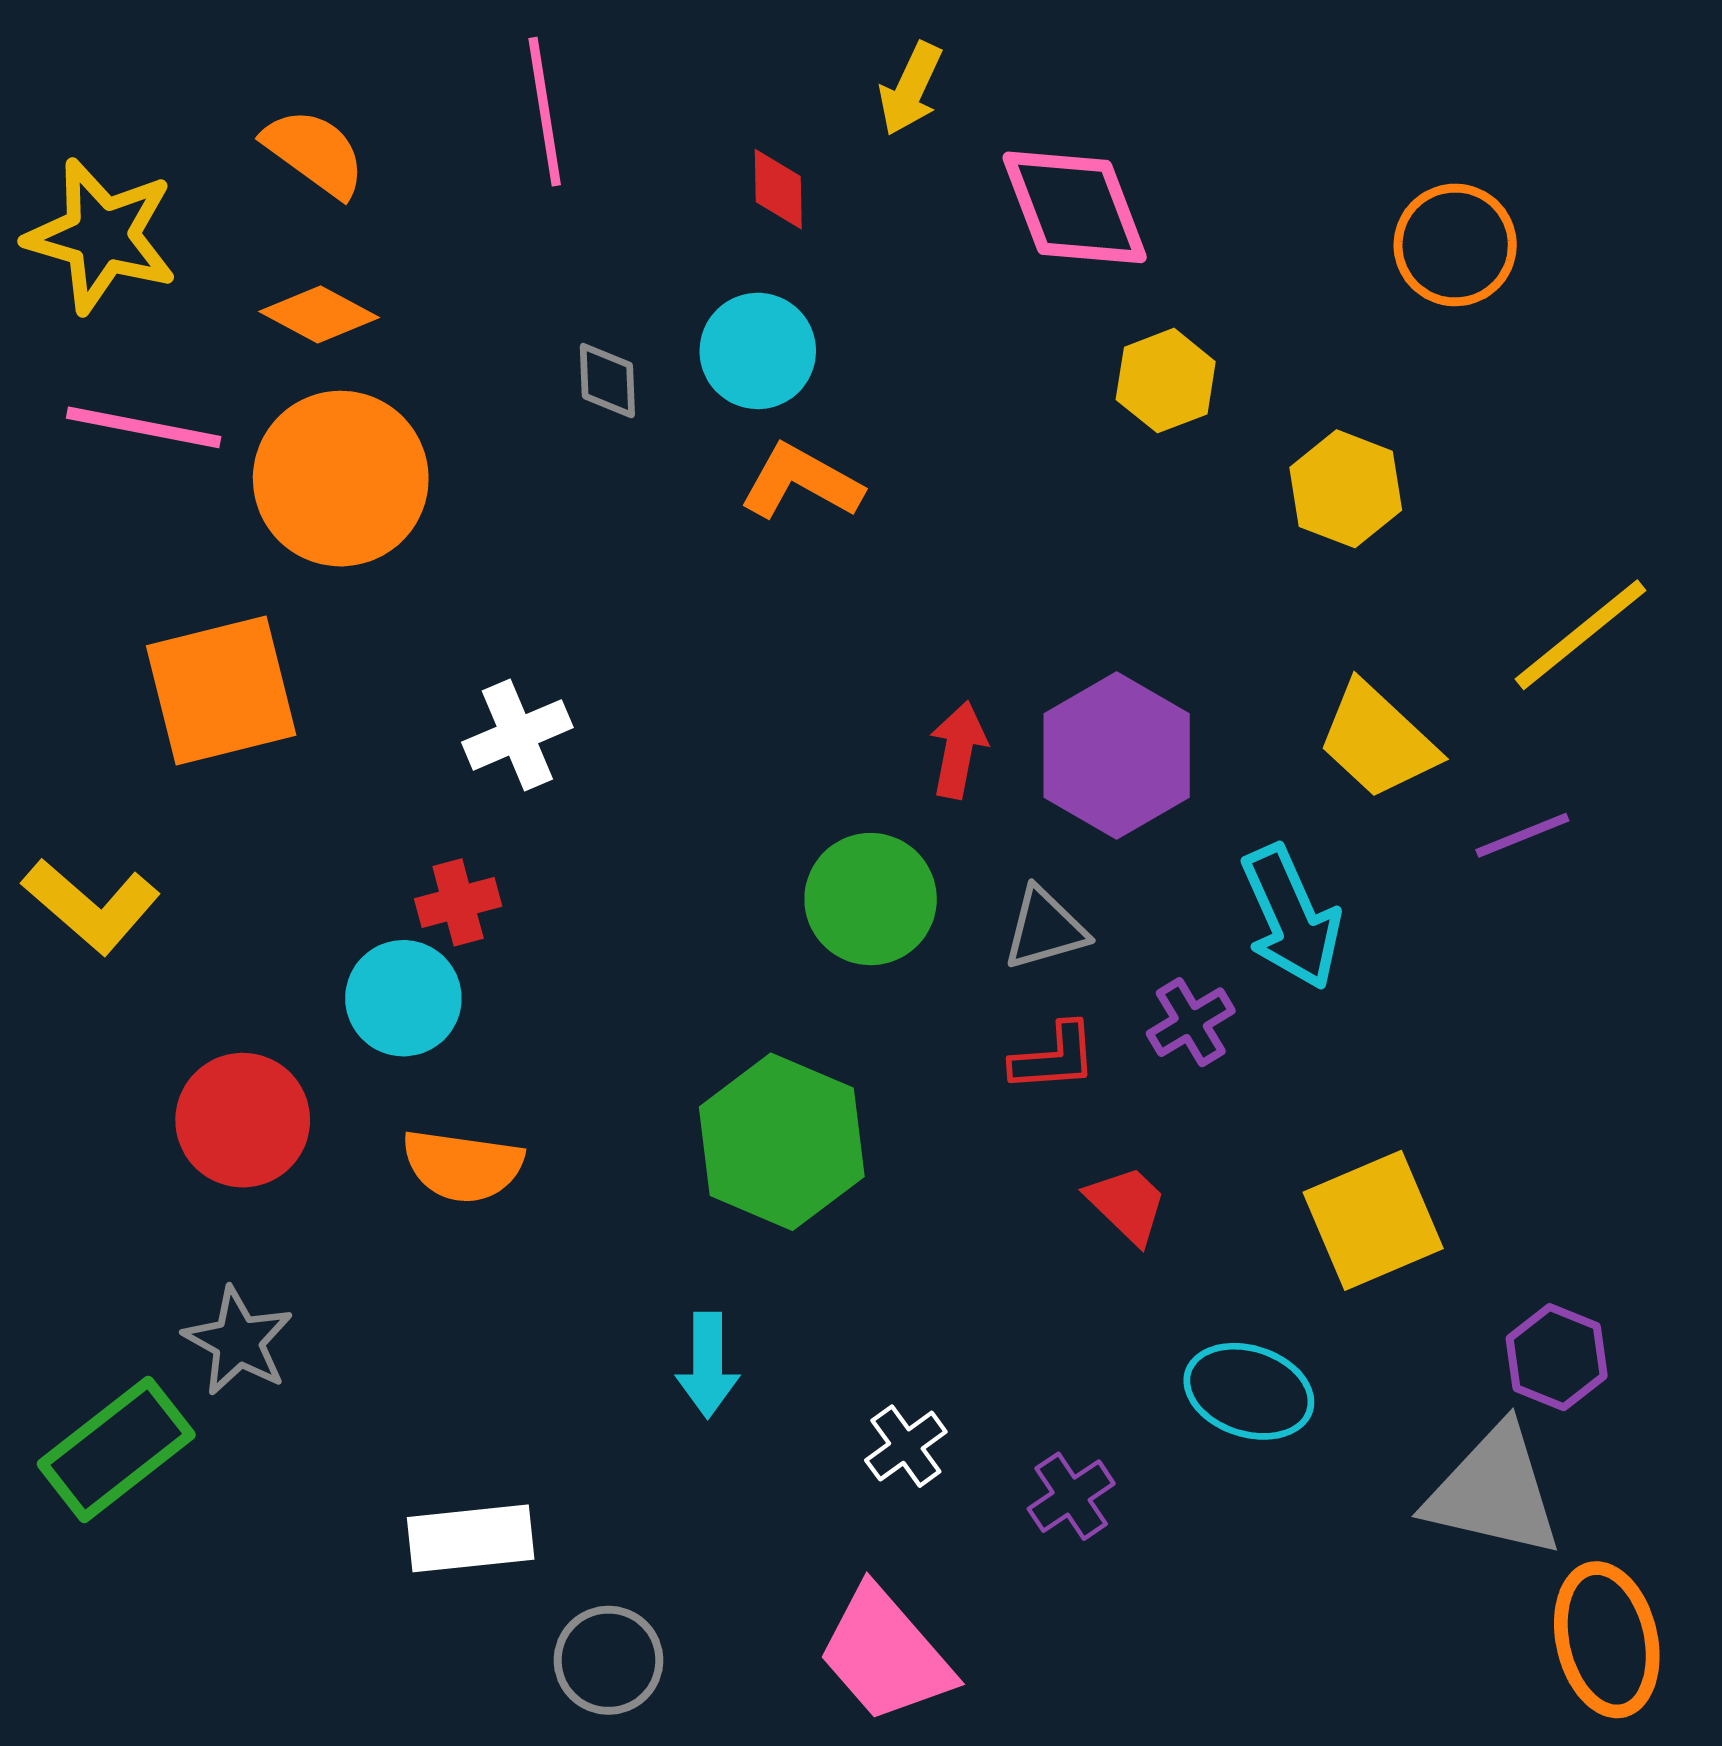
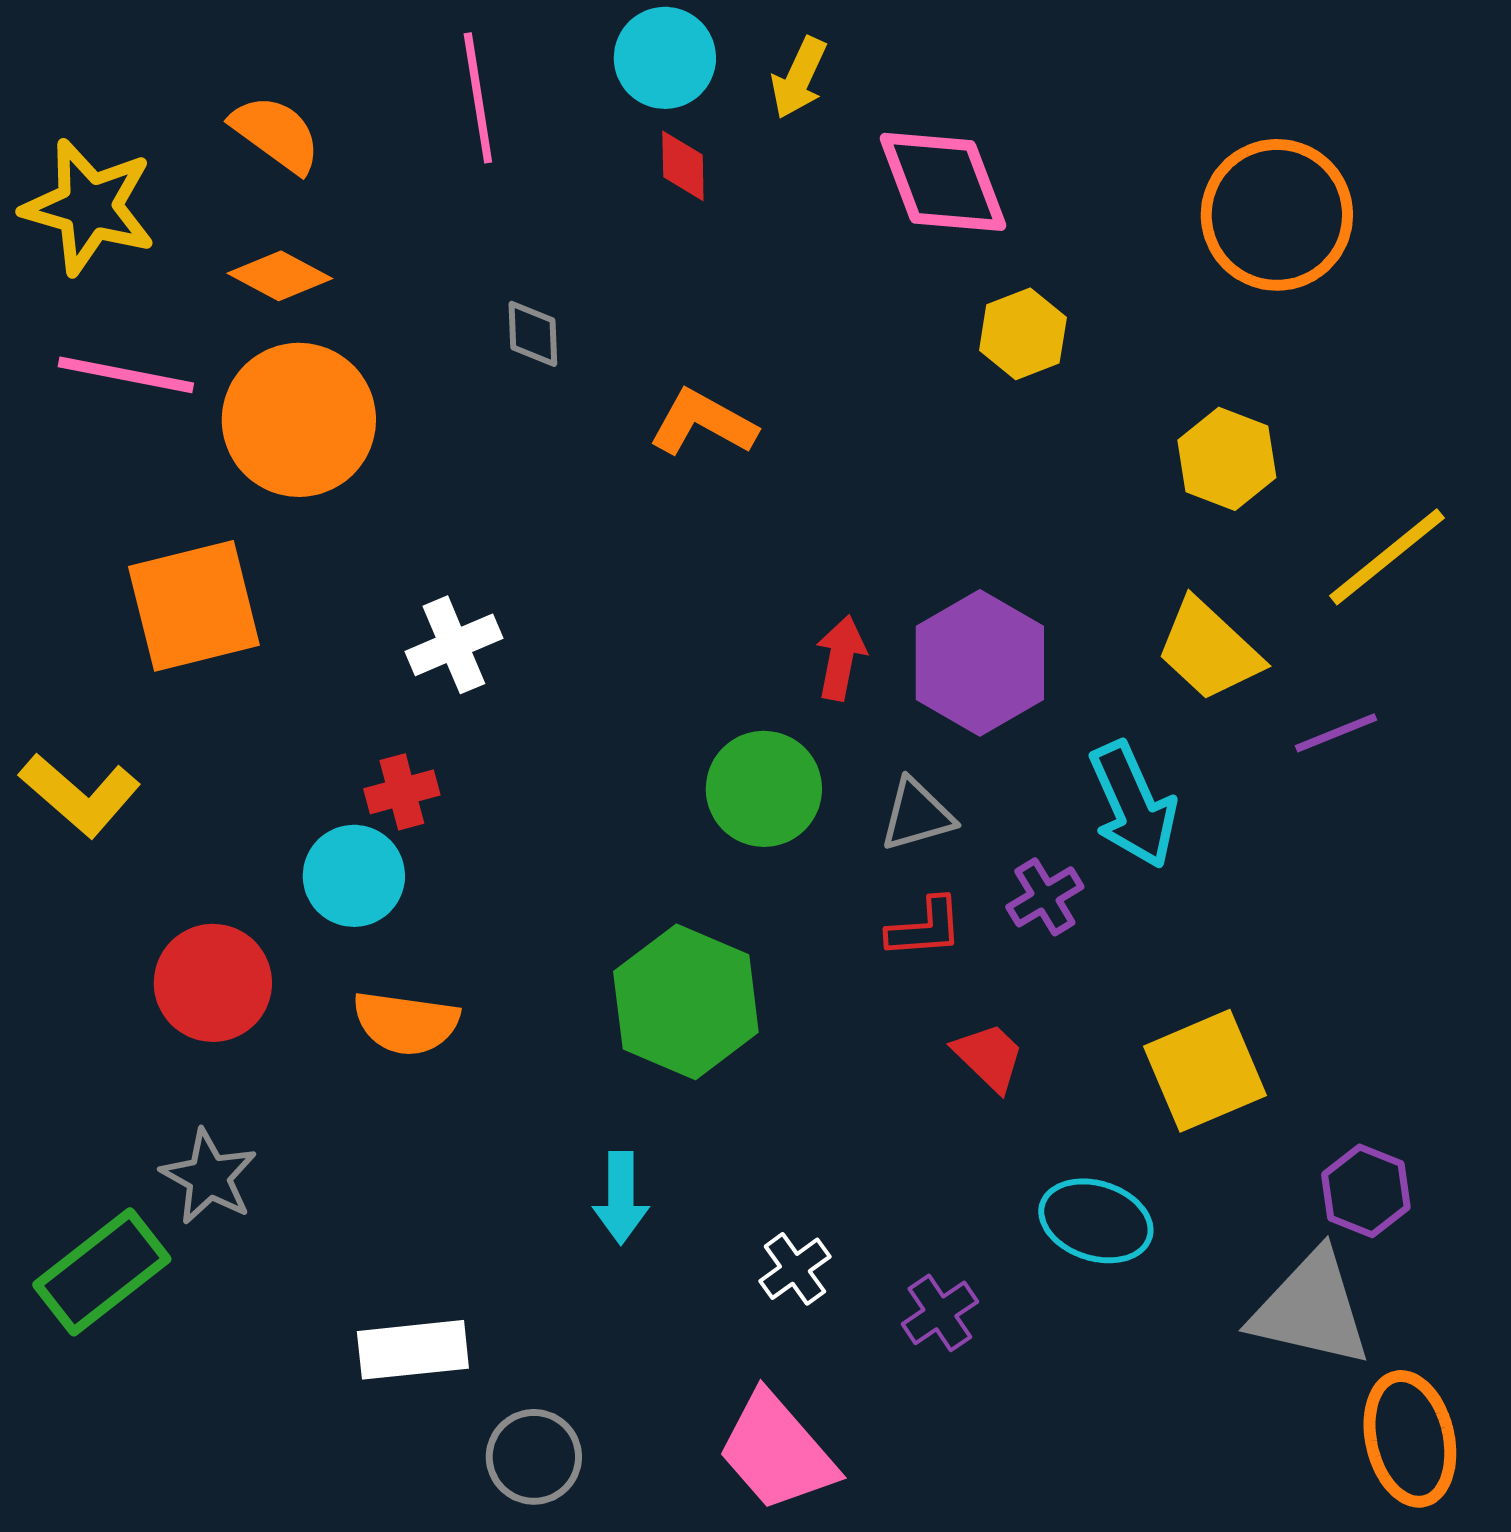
orange circle: (1455, 245) -> (1277, 215), size x1.4
cyan circle: (758, 351) -> (665, 58), moved
yellow hexagon: (1346, 489) -> (1227, 459), moved

